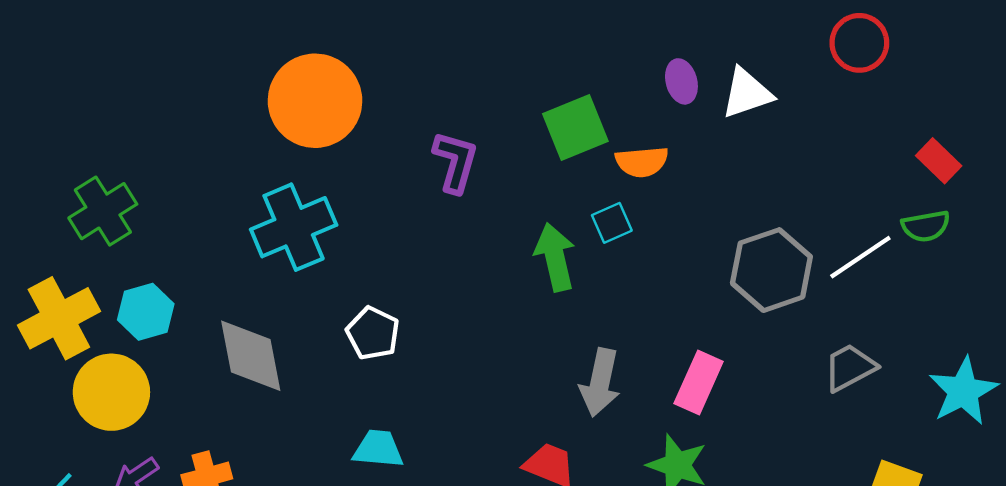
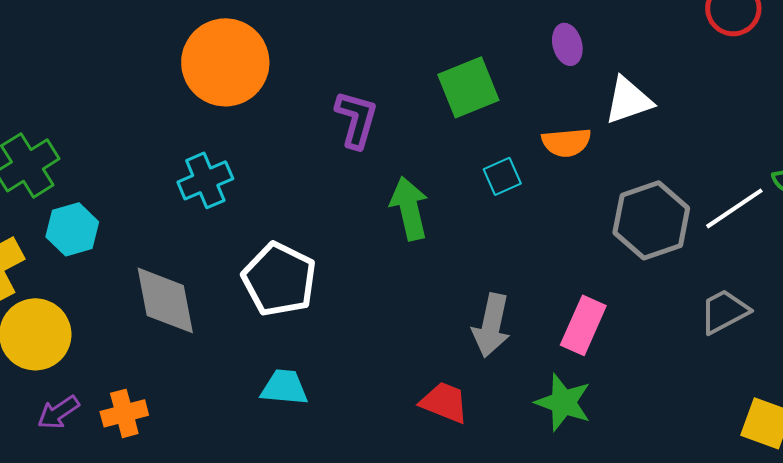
white triangle: (747, 93) -> (628, 100), moved
orange semicircle: (642, 162) -> (566, 142), moved
cyan cross: (294, 227) -> (205, 180), size x0.7
green arrow: (555, 257) -> (409, 208), moved
cyan hexagon: (146, 312) -> (72, 229), moved
white pentagon: (373, 333) -> (279, 279), size x1.5

